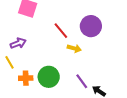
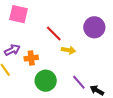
purple circle: (91, 26) -> (94, 27), moved
orange cross: (26, 78) -> (31, 58), moved

